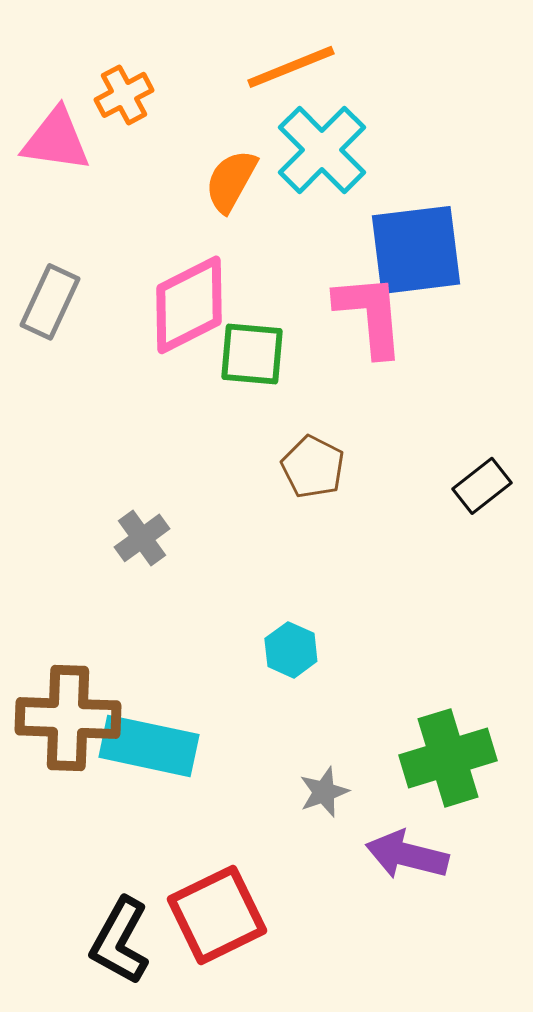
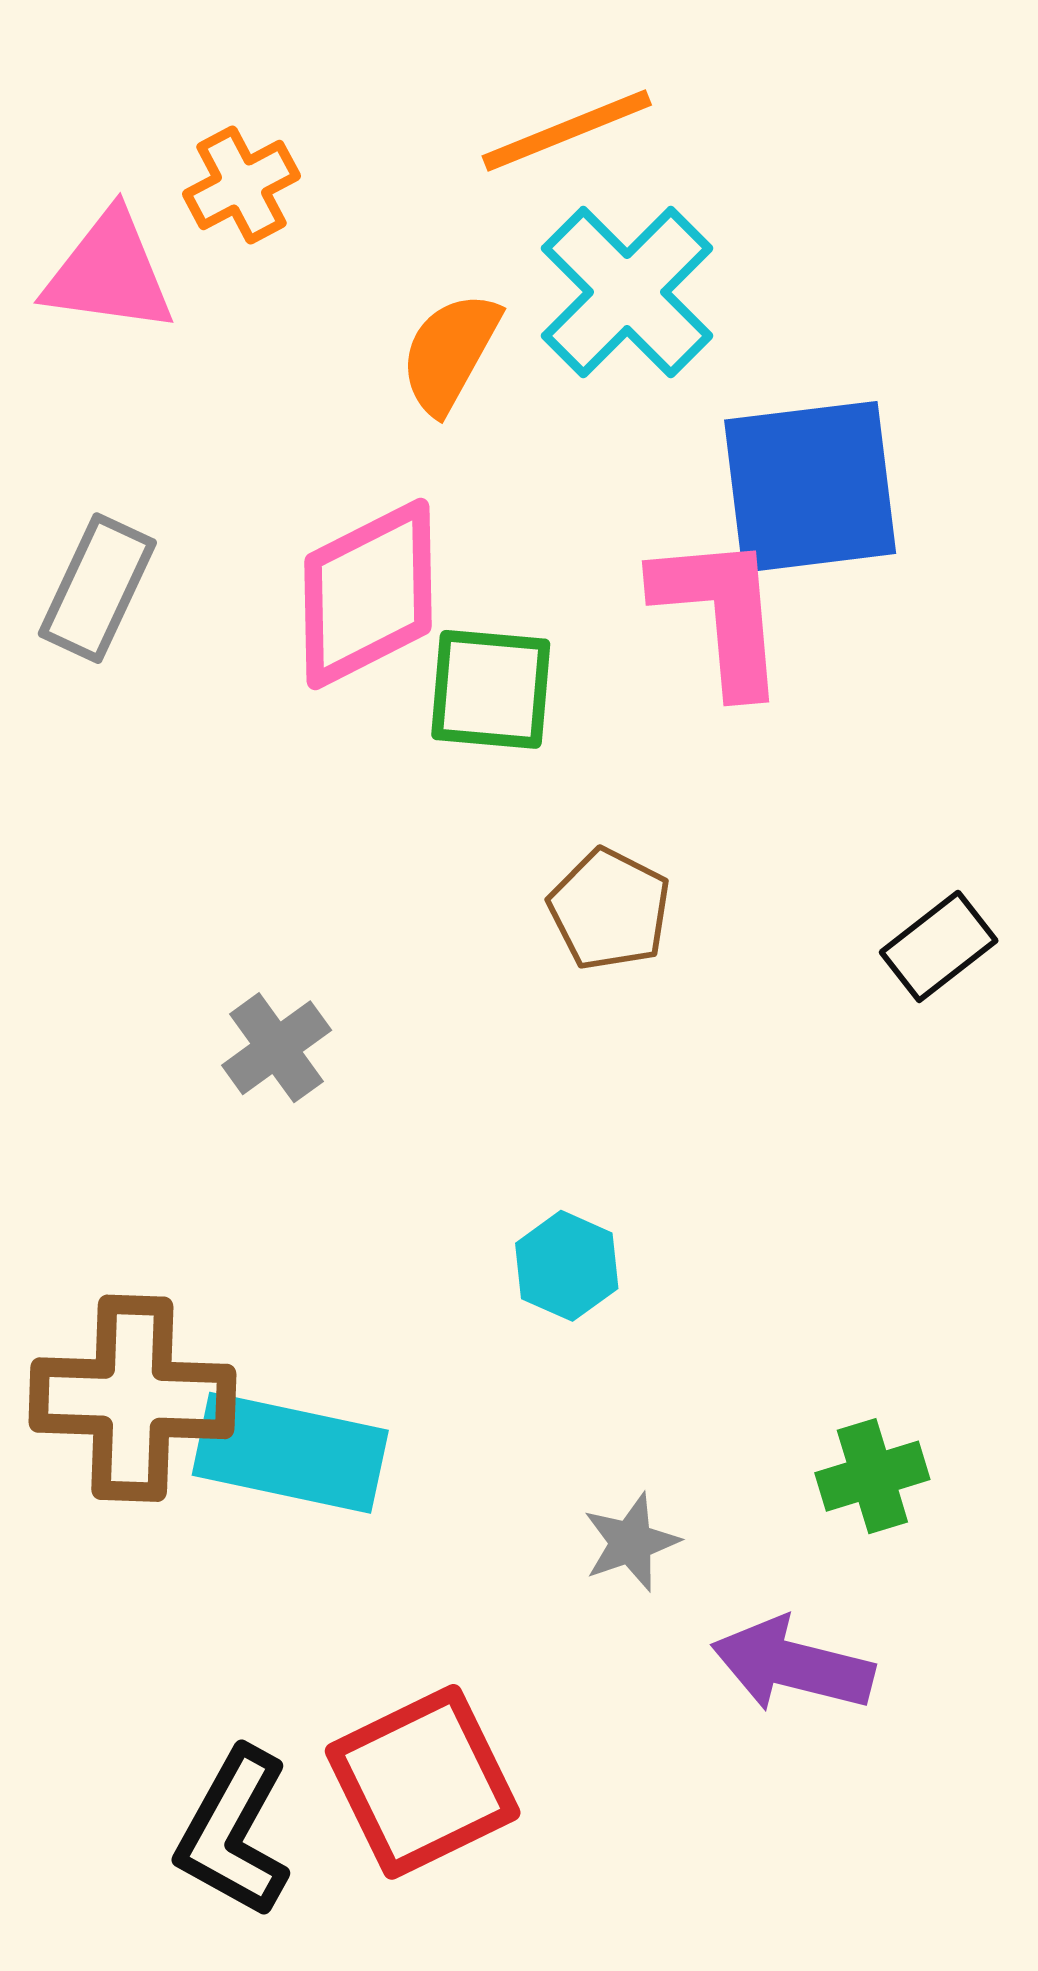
green cross: (448, 758) -> (872, 1476), size x0.6

